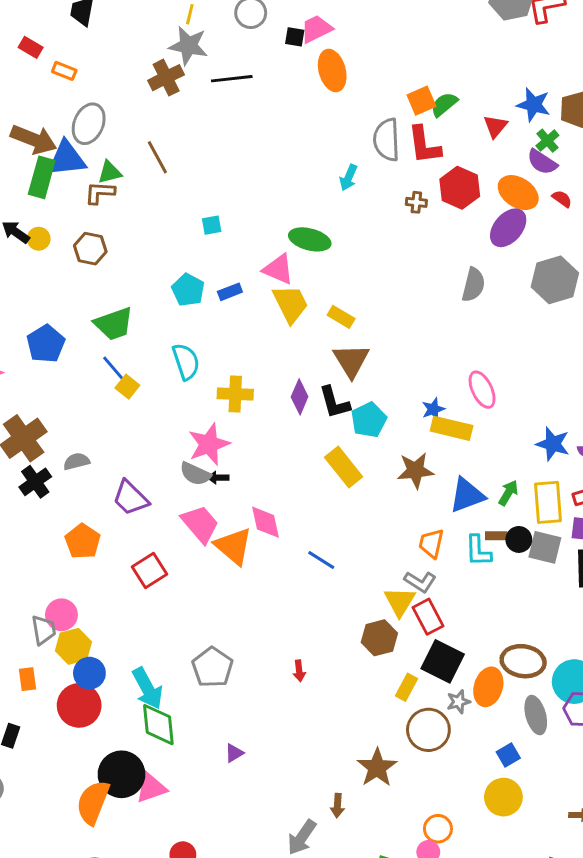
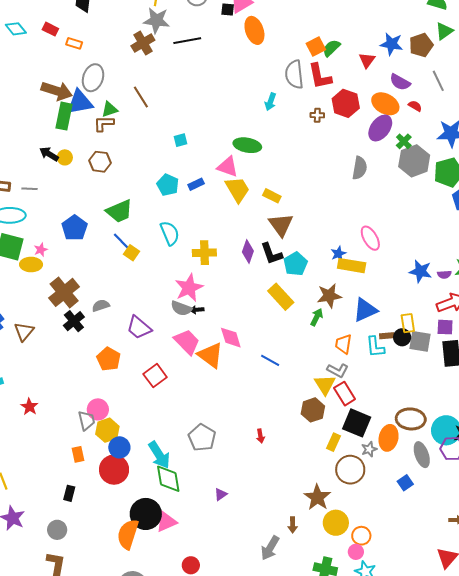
green cross: (547, 141) -> (404, 141), moved
green arrow: (508, 493) -> (317, 317), moved
yellow rectangle: (548, 502) -> (408, 323), moved, size x0.7
yellow circle: (503, 797) -> (336, 523), moved

